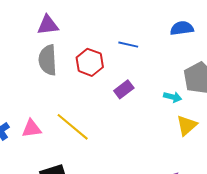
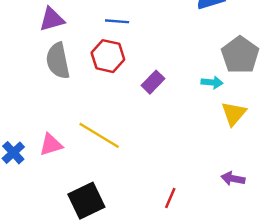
blue line: (128, 45) -> (117, 21), moved

